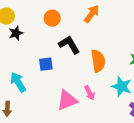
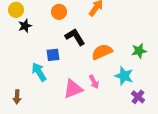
orange semicircle: (98, 61) -> (102, 52), turned -105
cyan arrow: (18, 82) -> (39, 72), moved

